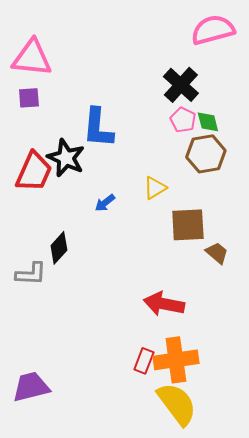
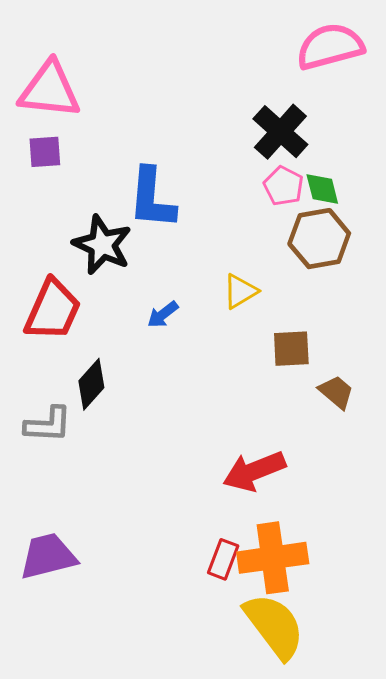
red trapezoid: (34, 172) -> (53, 310), moved
brown square: (188, 225) -> (291, 349), size x0.7
red arrow: (164, 304) -> (254, 471), turned -33
purple trapezoid: (31, 387) -> (48, 556), moved

